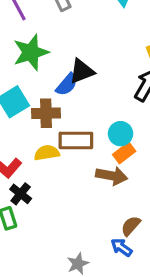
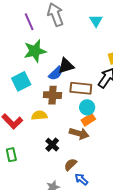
brown cross: (46, 113) -> (53, 95), moved
brown rectangle: (76, 140) -> (81, 88), moved
black cross: (21, 194) -> (52, 145), moved
brown semicircle: (131, 226) -> (70, 165), moved

